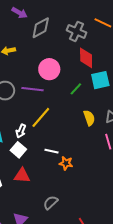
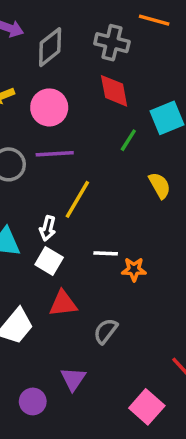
red diamond: (86, 58) -> (114, 91), moved
pink circle: (49, 69) -> (49, 107), moved
gray semicircle: (51, 203) -> (106, 331), moved

